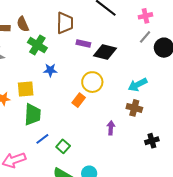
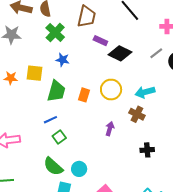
gray line: (145, 37) -> (156, 53), moved
yellow circle: (92, 82) -> (111, 90), moved
orange rectangle: (79, 100) -> (84, 95), turned -32
green trapezoid: (33, 115) -> (56, 91), moved
blue line: (42, 139) -> (50, 120), moved

